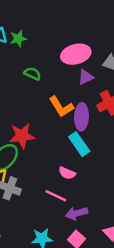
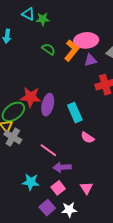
orange L-shape: (61, 107) -> (72, 50), moved, turned -120
purple ellipse: (81, 117) -> (48, 105), moved
pink semicircle: (67, 173) -> (87, 138), moved

